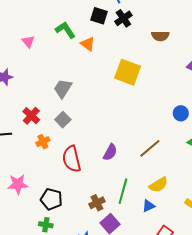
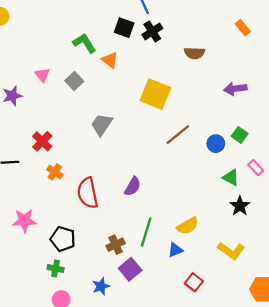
pink triangle: (28, 42) -> (42, 75), moved
gray trapezoid: (63, 88) -> (102, 125), moved
gray square: (63, 120) -> (74, 81), moved
orange cross: (43, 142) -> (55, 172), turned -32
brown line: (150, 148) -> (178, 134), moved

